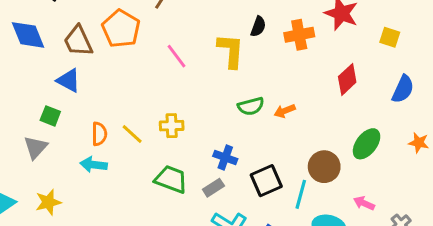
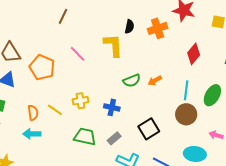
orange pentagon: (121, 29) -> (42, 67), moved
blue cross: (225, 158) -> (112, 107), moved
cyan line: (301, 194) -> (186, 90), moved

